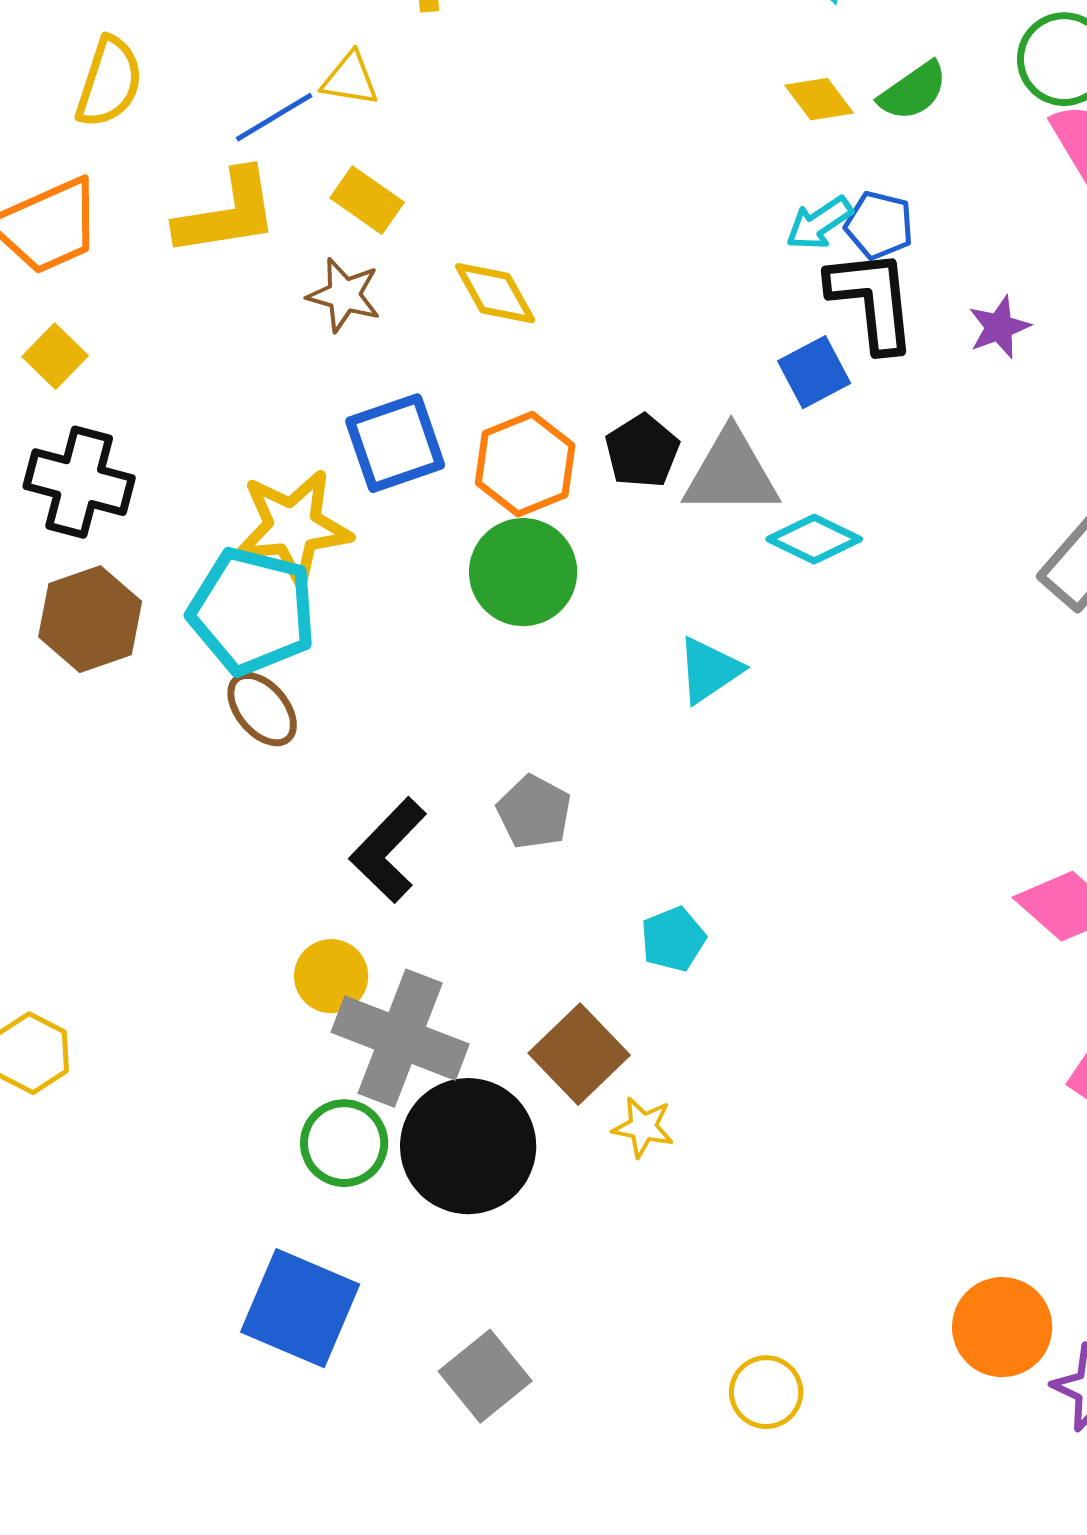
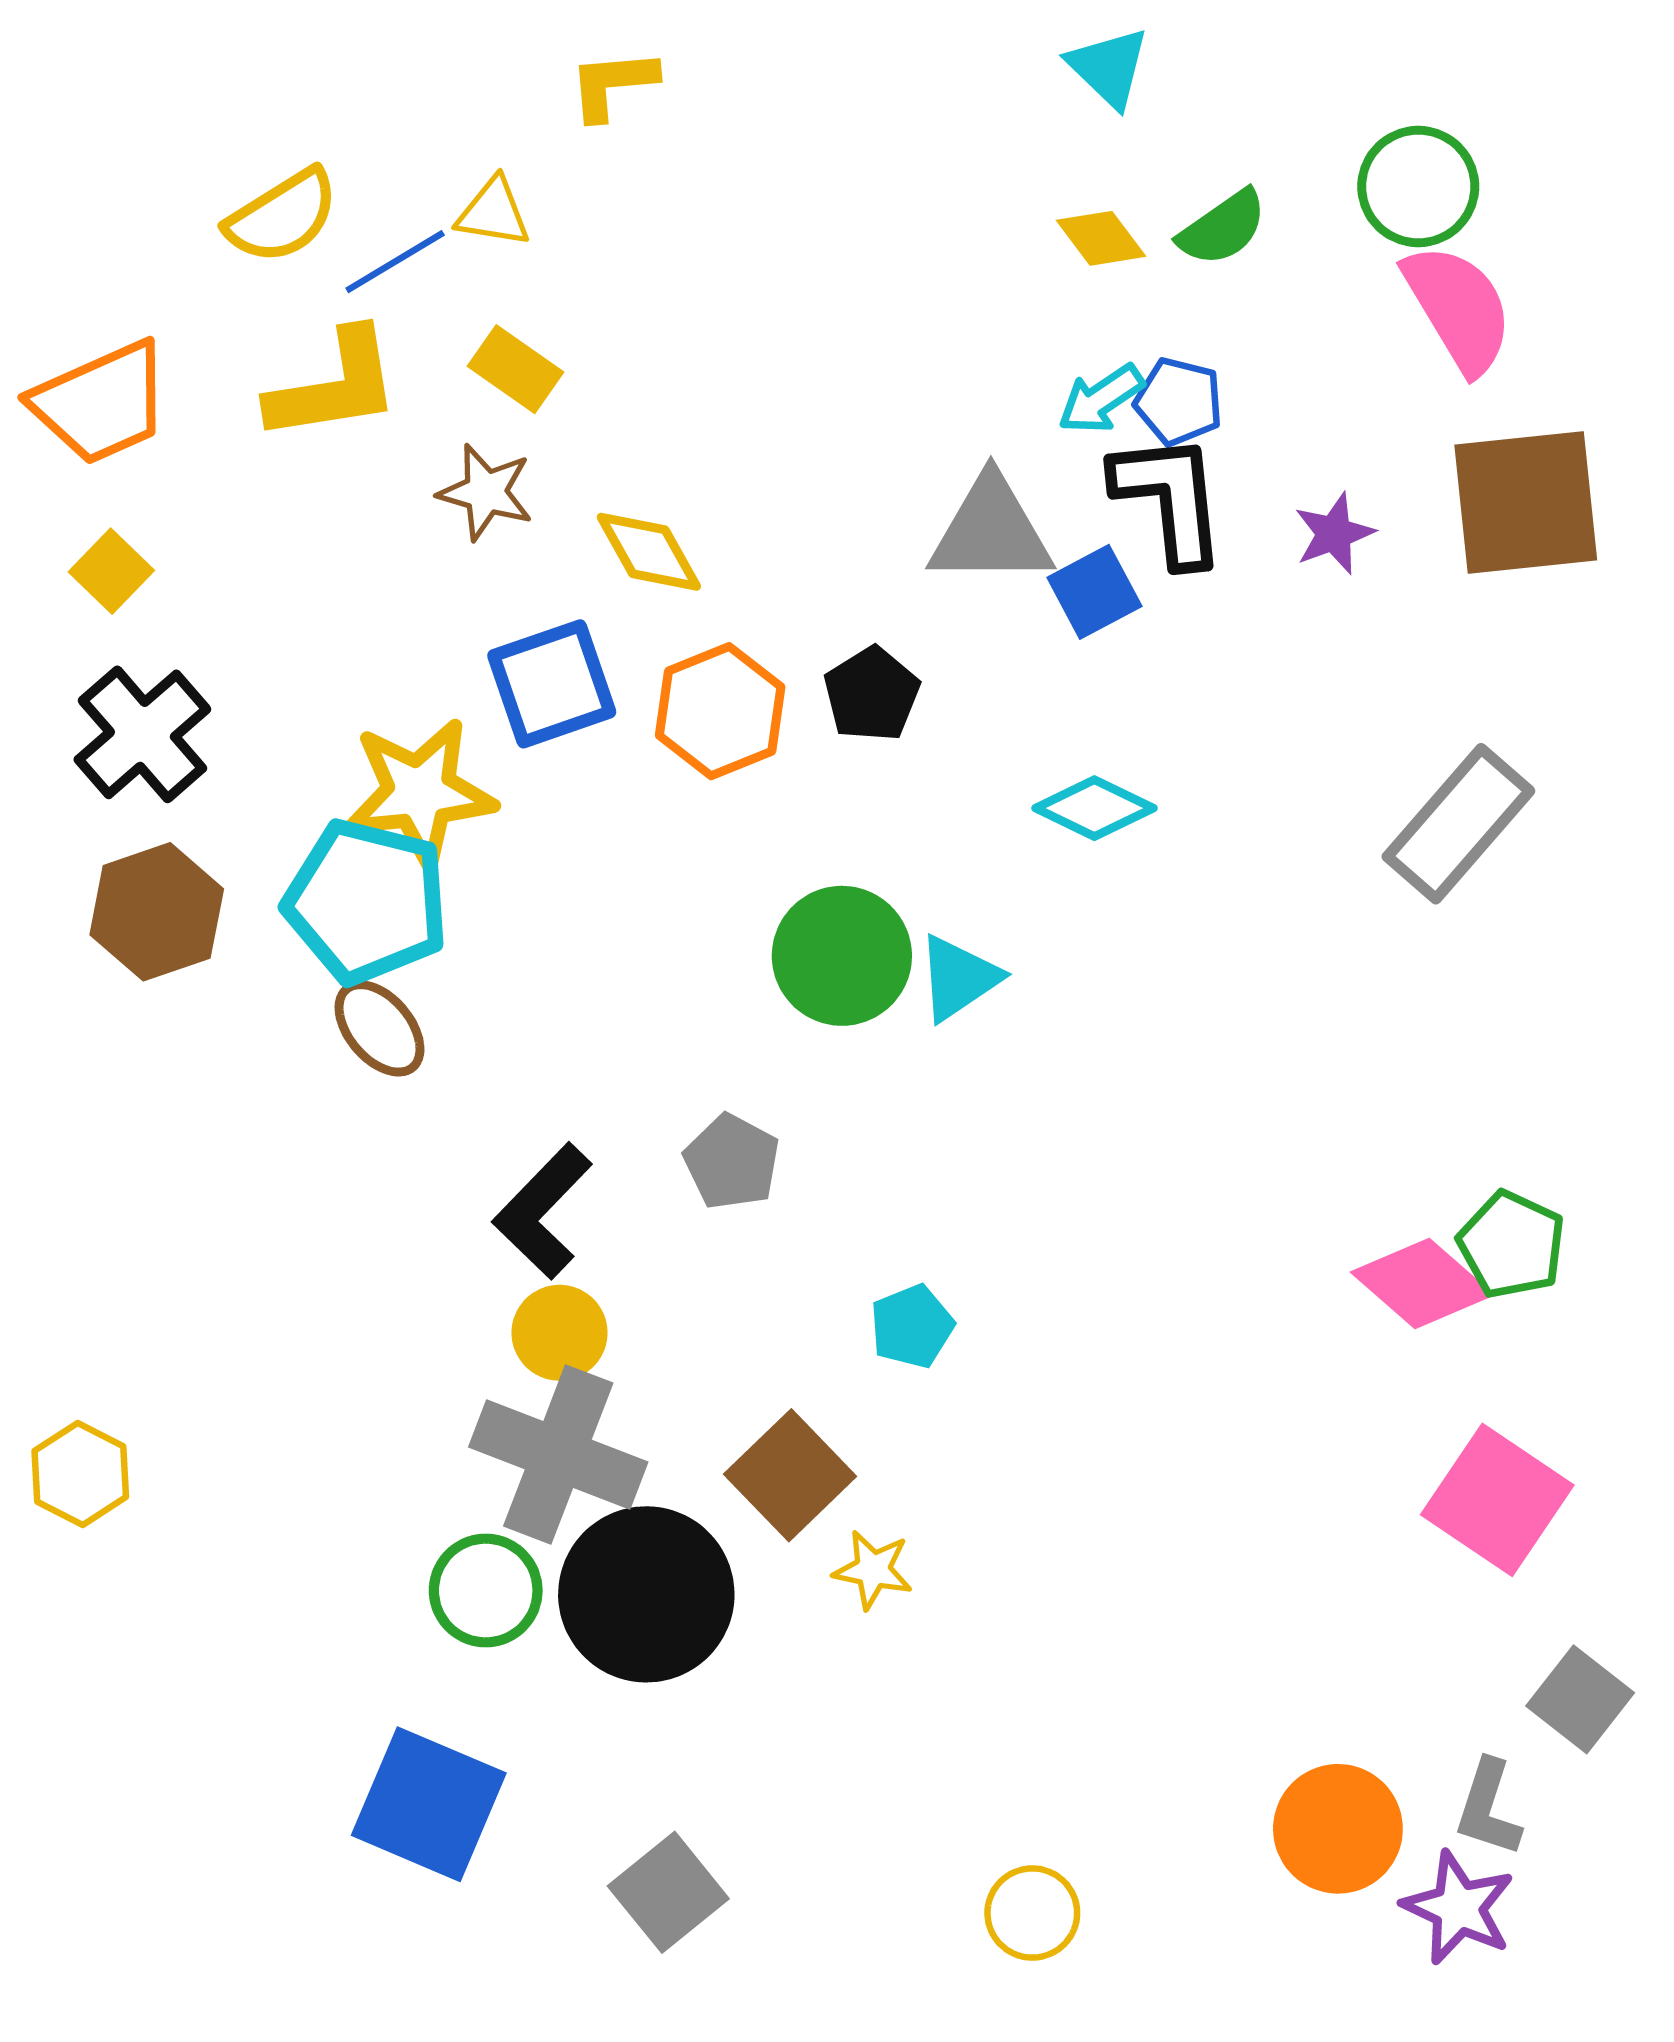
yellow semicircle: (109, 82) -> (282, 216), moved, turned 40
yellow diamond: (495, 293) -> (649, 552), moved
gray triangle: (731, 473) -> (991, 531), moved
black cross: (79, 482) -> (142, 734), turned 34
green circle: (523, 572) -> (842, 956), moved
yellow circle: (331, 976) -> (560, 1333), moved

